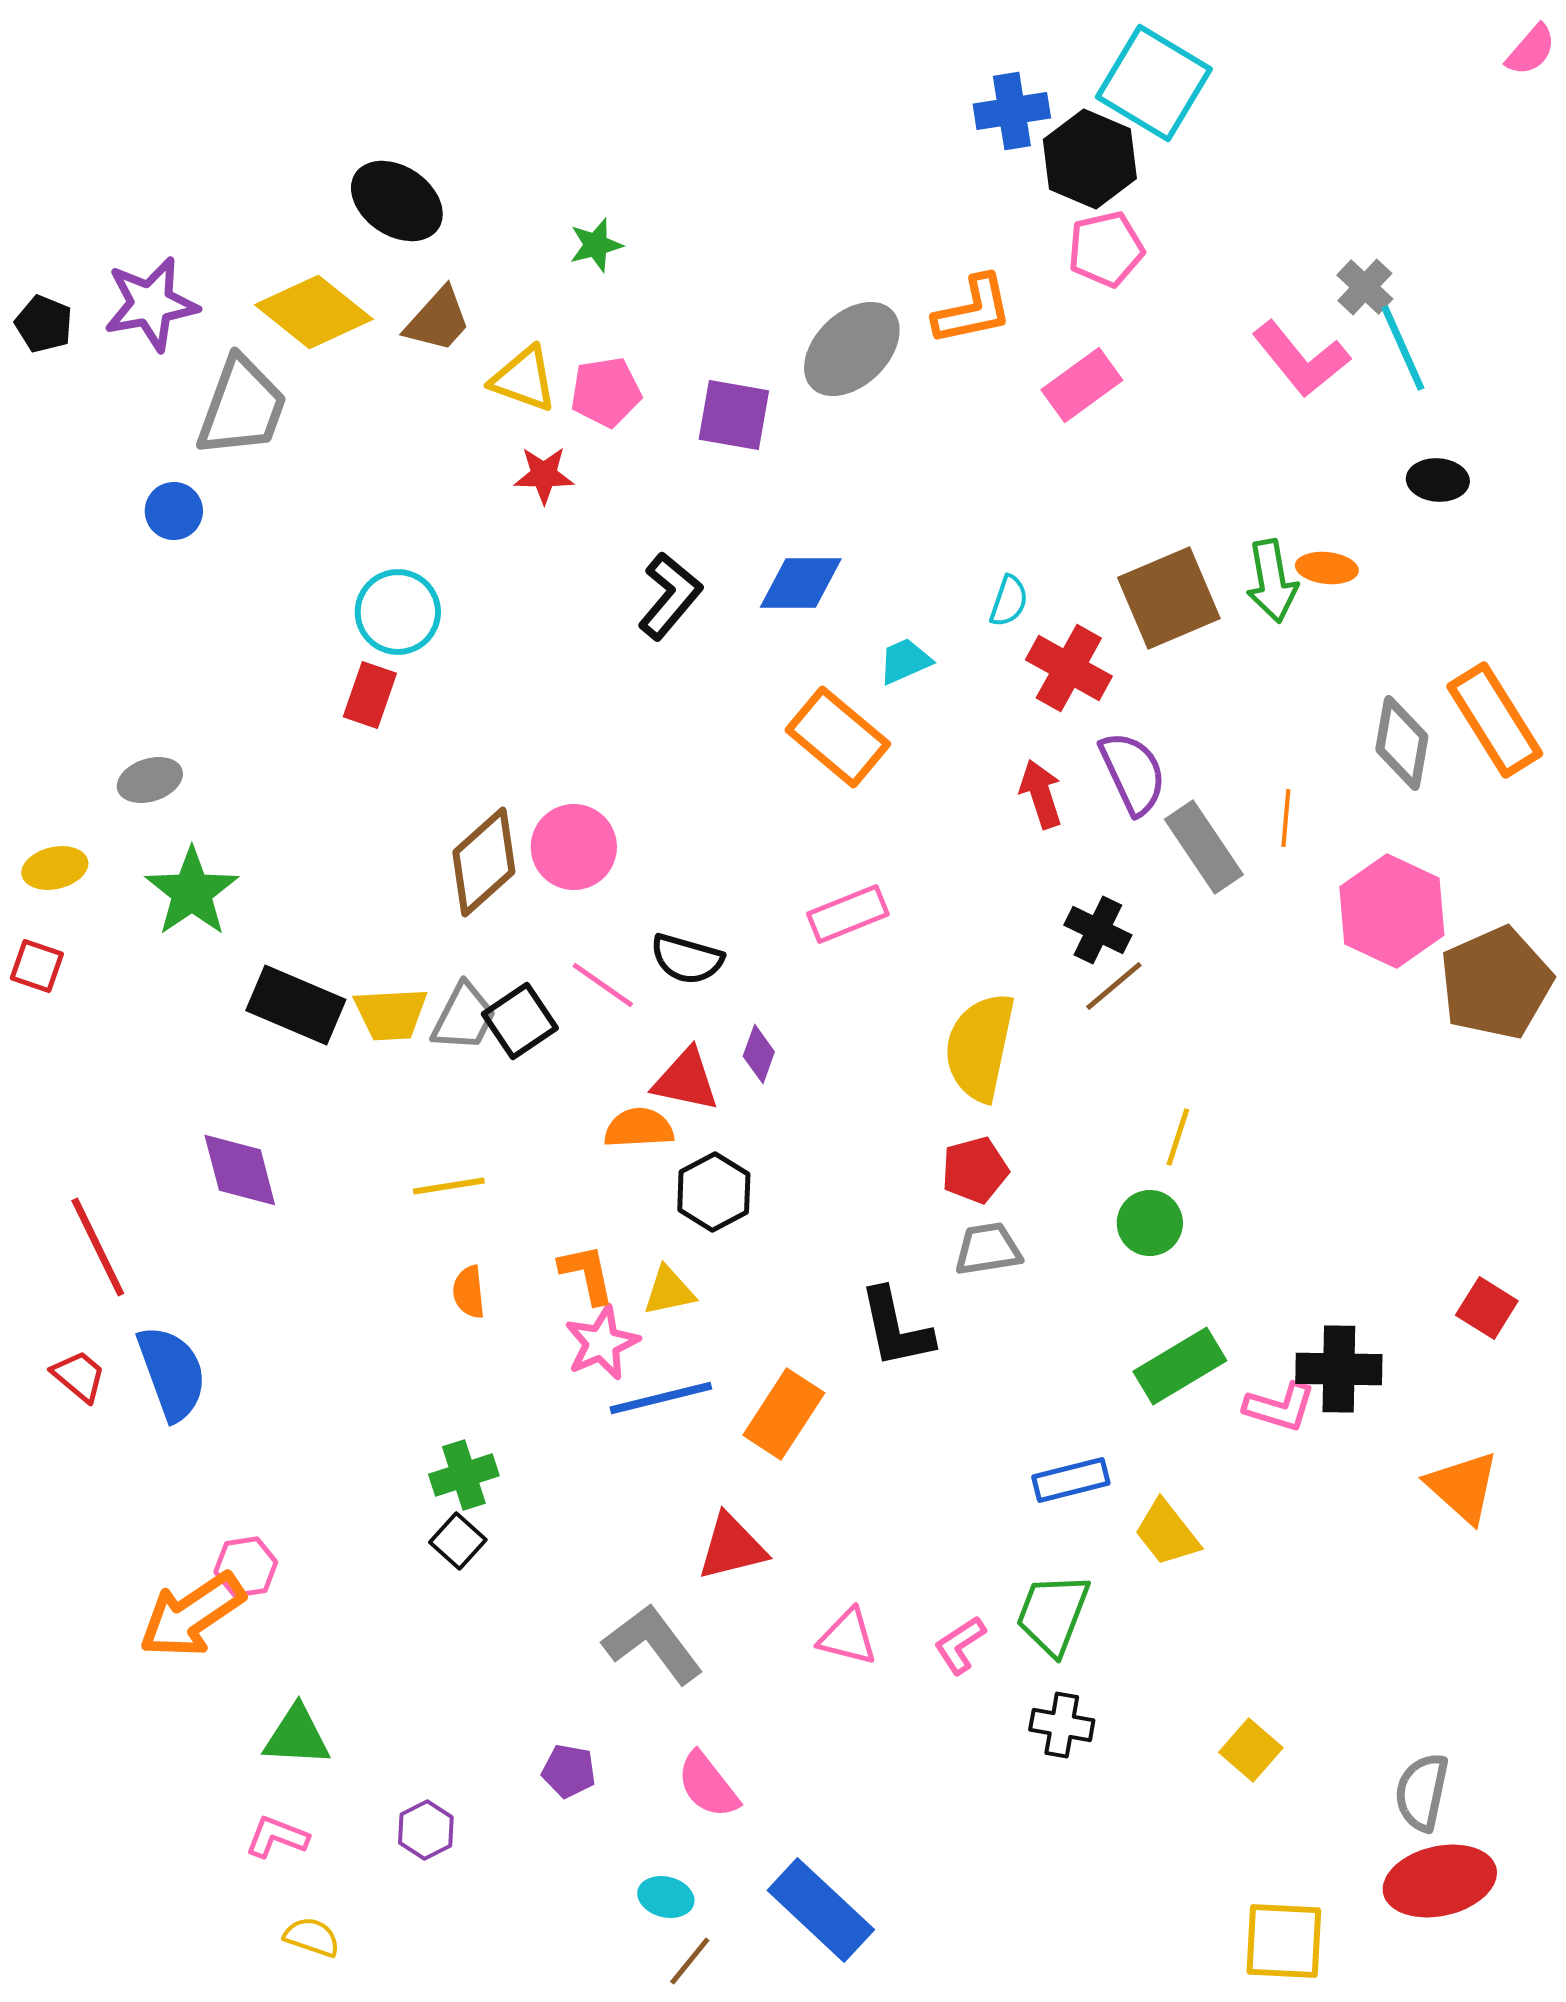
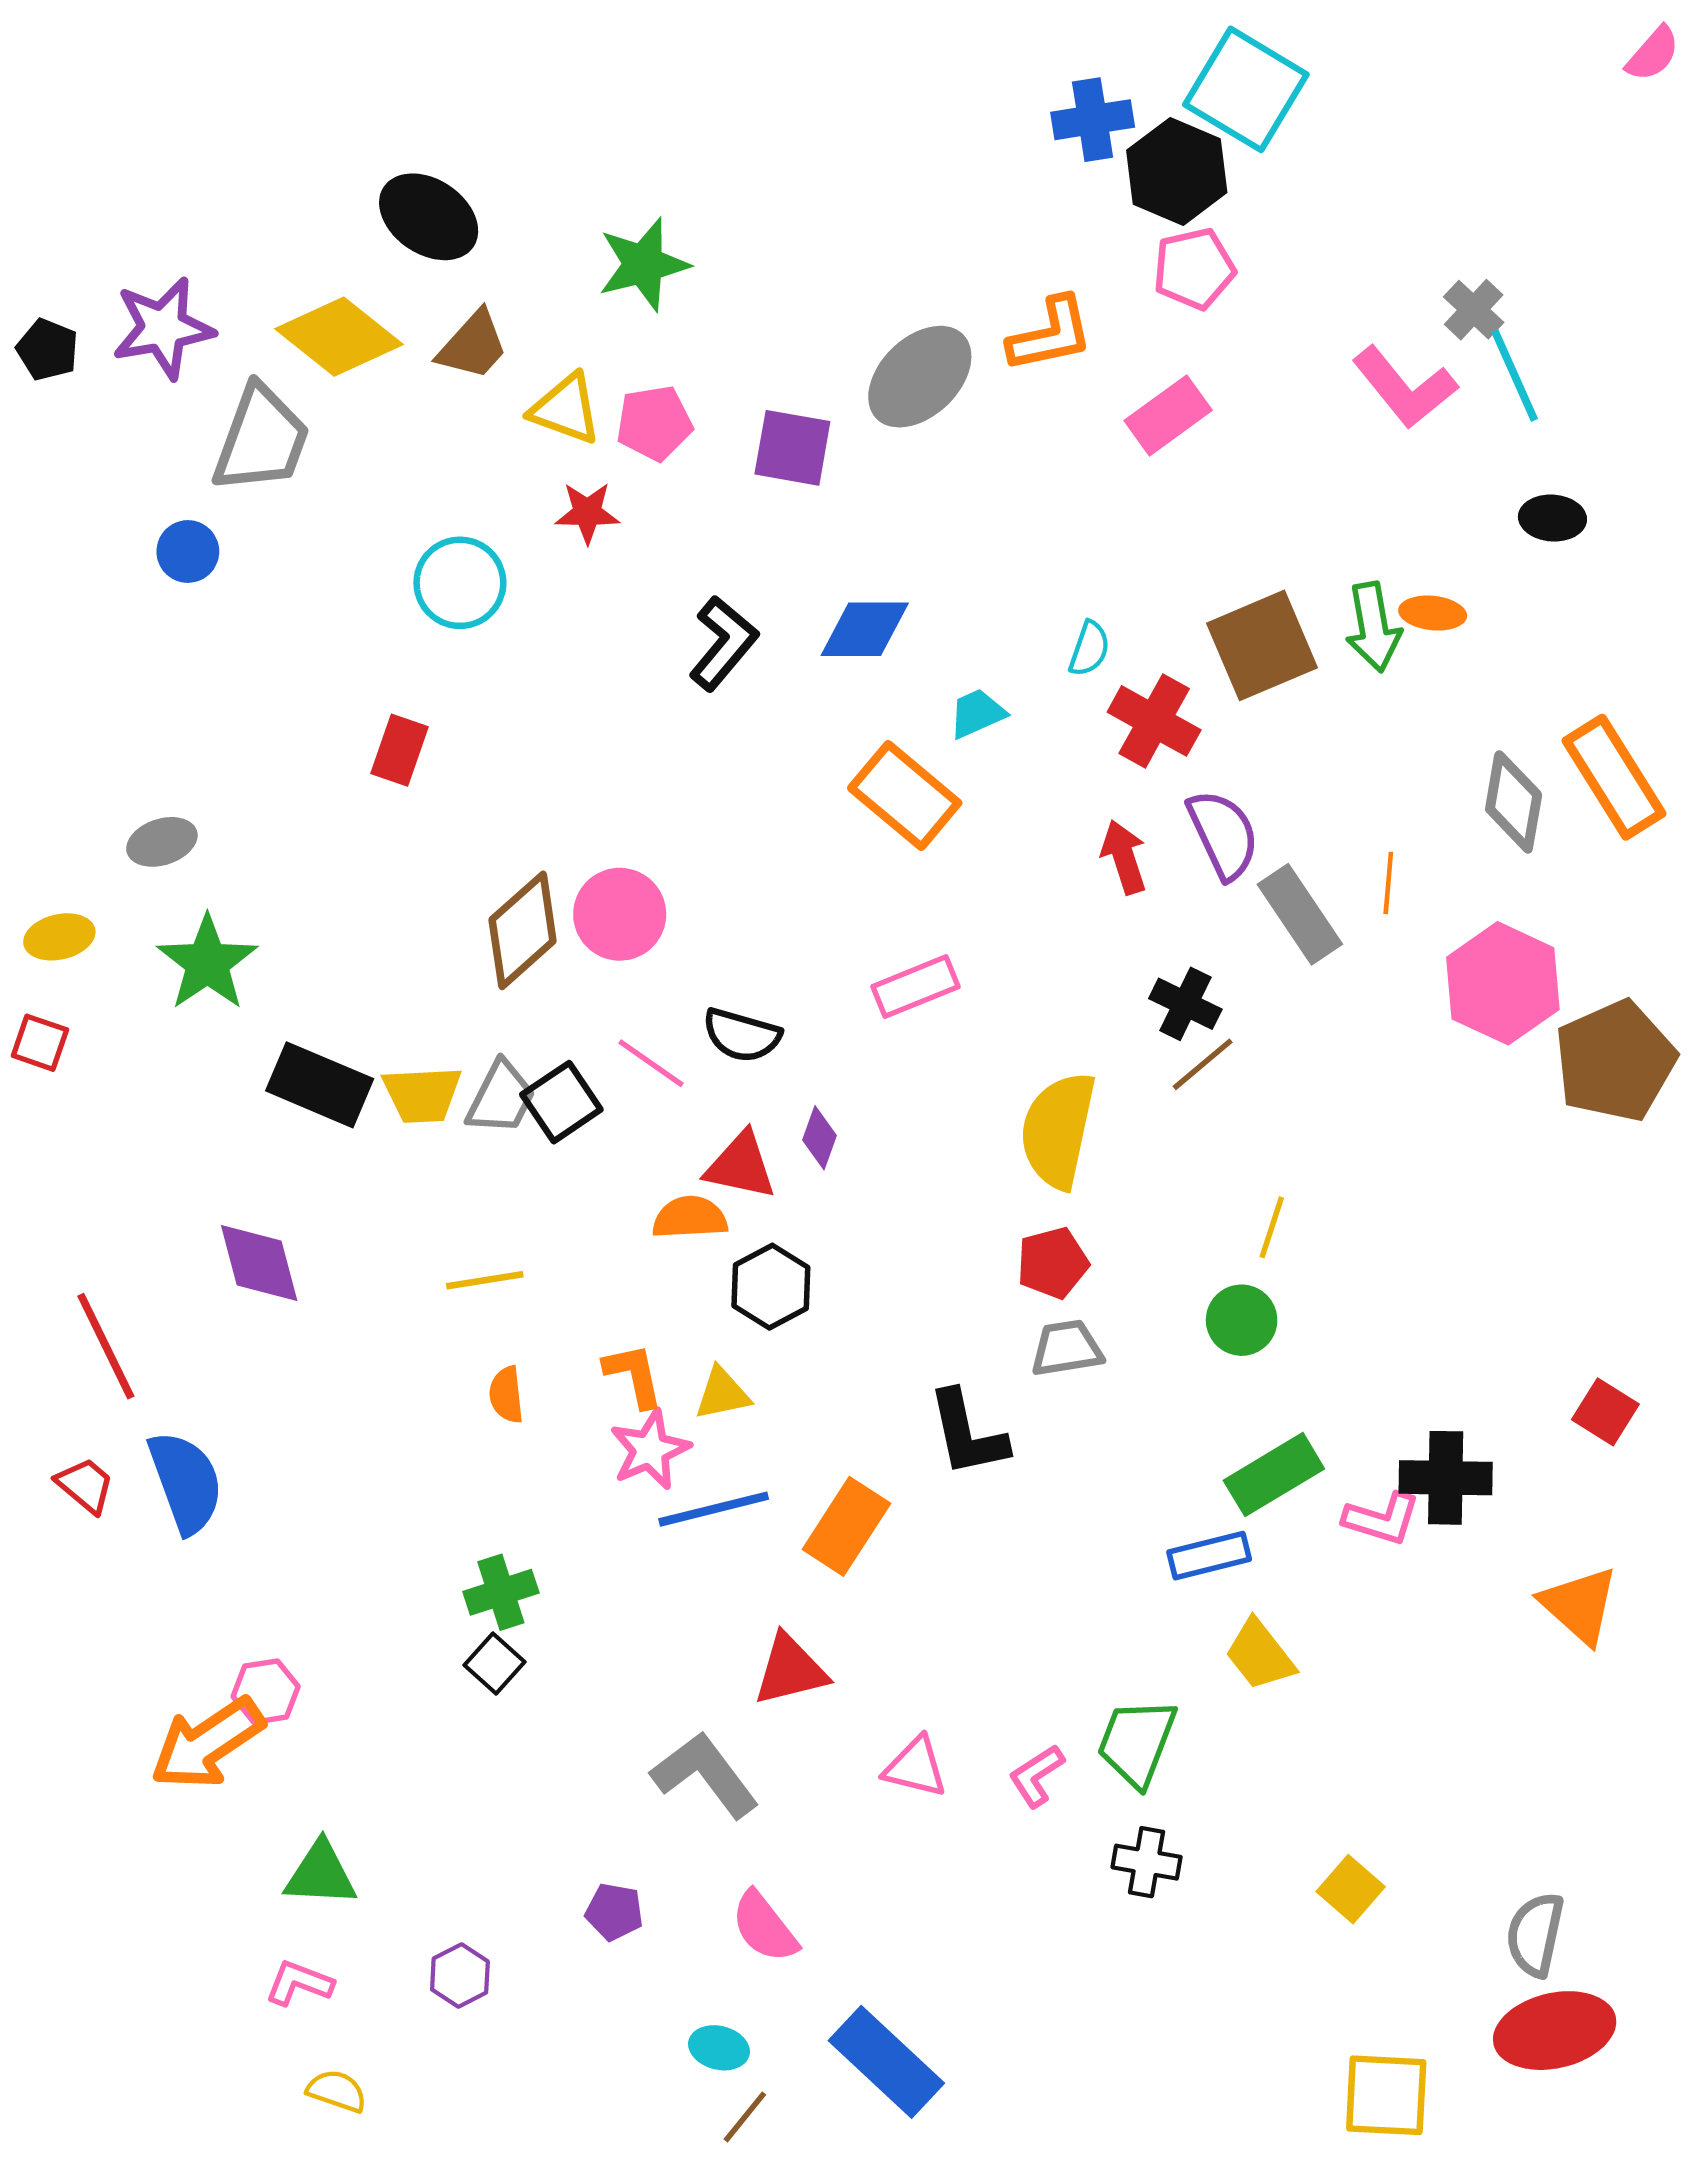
green star: (596, 245) -> (643, 264), size x1.6
cyan circle: (398, 612) -> (460, 583), moved
blue rectangle: (1071, 1480) -> (1209, 1556), moved

